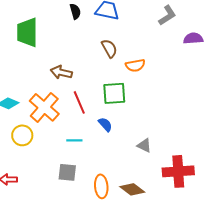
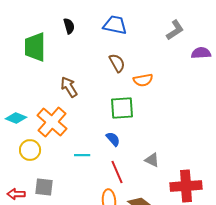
black semicircle: (75, 11) -> (69, 26), moved
brown arrow: (61, 72) -> (69, 87), turned 45
red line: (79, 102) -> (117, 172), moved
gray square: (67, 172) -> (44, 187), moved

